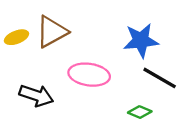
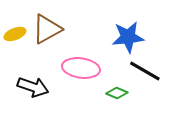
green diamond: (140, 112) -> (117, 93), moved

